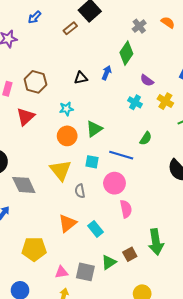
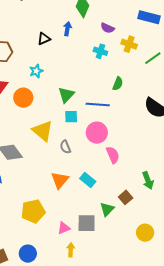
green triangle: (94, 129) -> (66, 95), moved
orange circle: (67, 136) -> (23, 98), moved
green arrow: (156, 242) -> (148, 180), size x0.7

